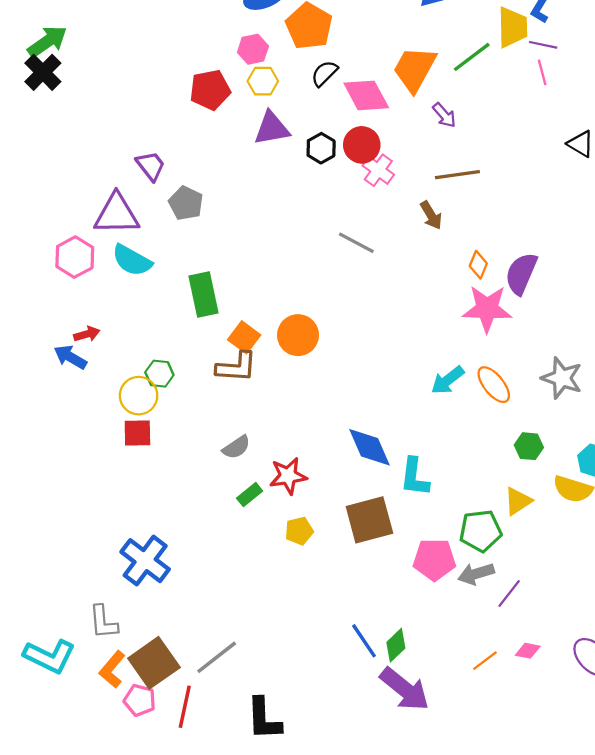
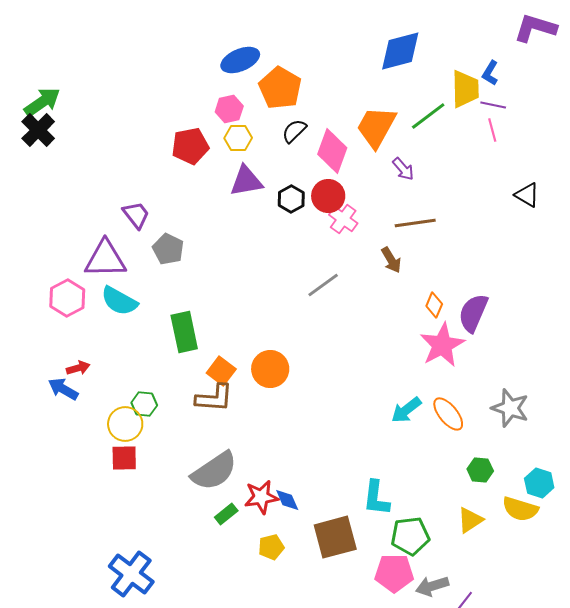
pink diamond: (366, 95) -> (332, 151), turned 48
gray line: (356, 243) -> (323, 285), turned -64
pink star: (487, 309) -> (442, 345), turned -30
gray semicircle: (236, 447) -> (214, 471), size x1.8
blue diamond: (369, 447) -> (287, 500), moved, size x0.6
green pentagon: (481, 531) -> (410, 536), moved

